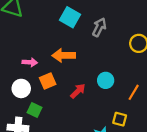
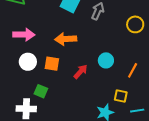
pink arrow: (30, 62) -> (24, 35), moved, size x1.5
orange square: (48, 81) -> (52, 64), turned 35
white circle: (21, 88) -> (28, 62), moved

